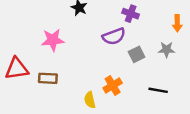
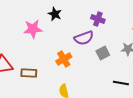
pink star: (53, 40) -> (33, 29), moved
orange cross: (113, 86) -> (64, 59), moved

